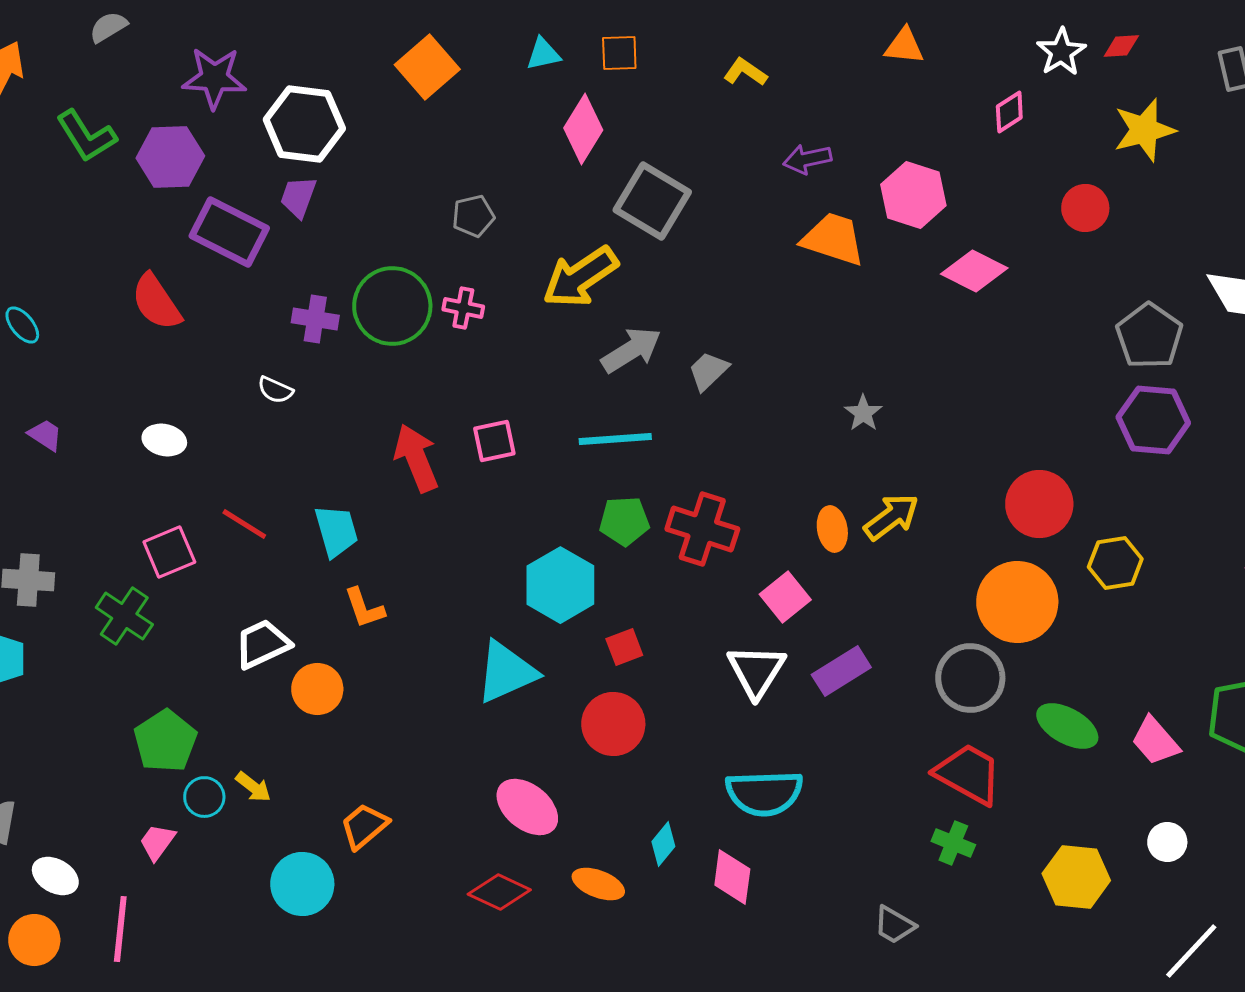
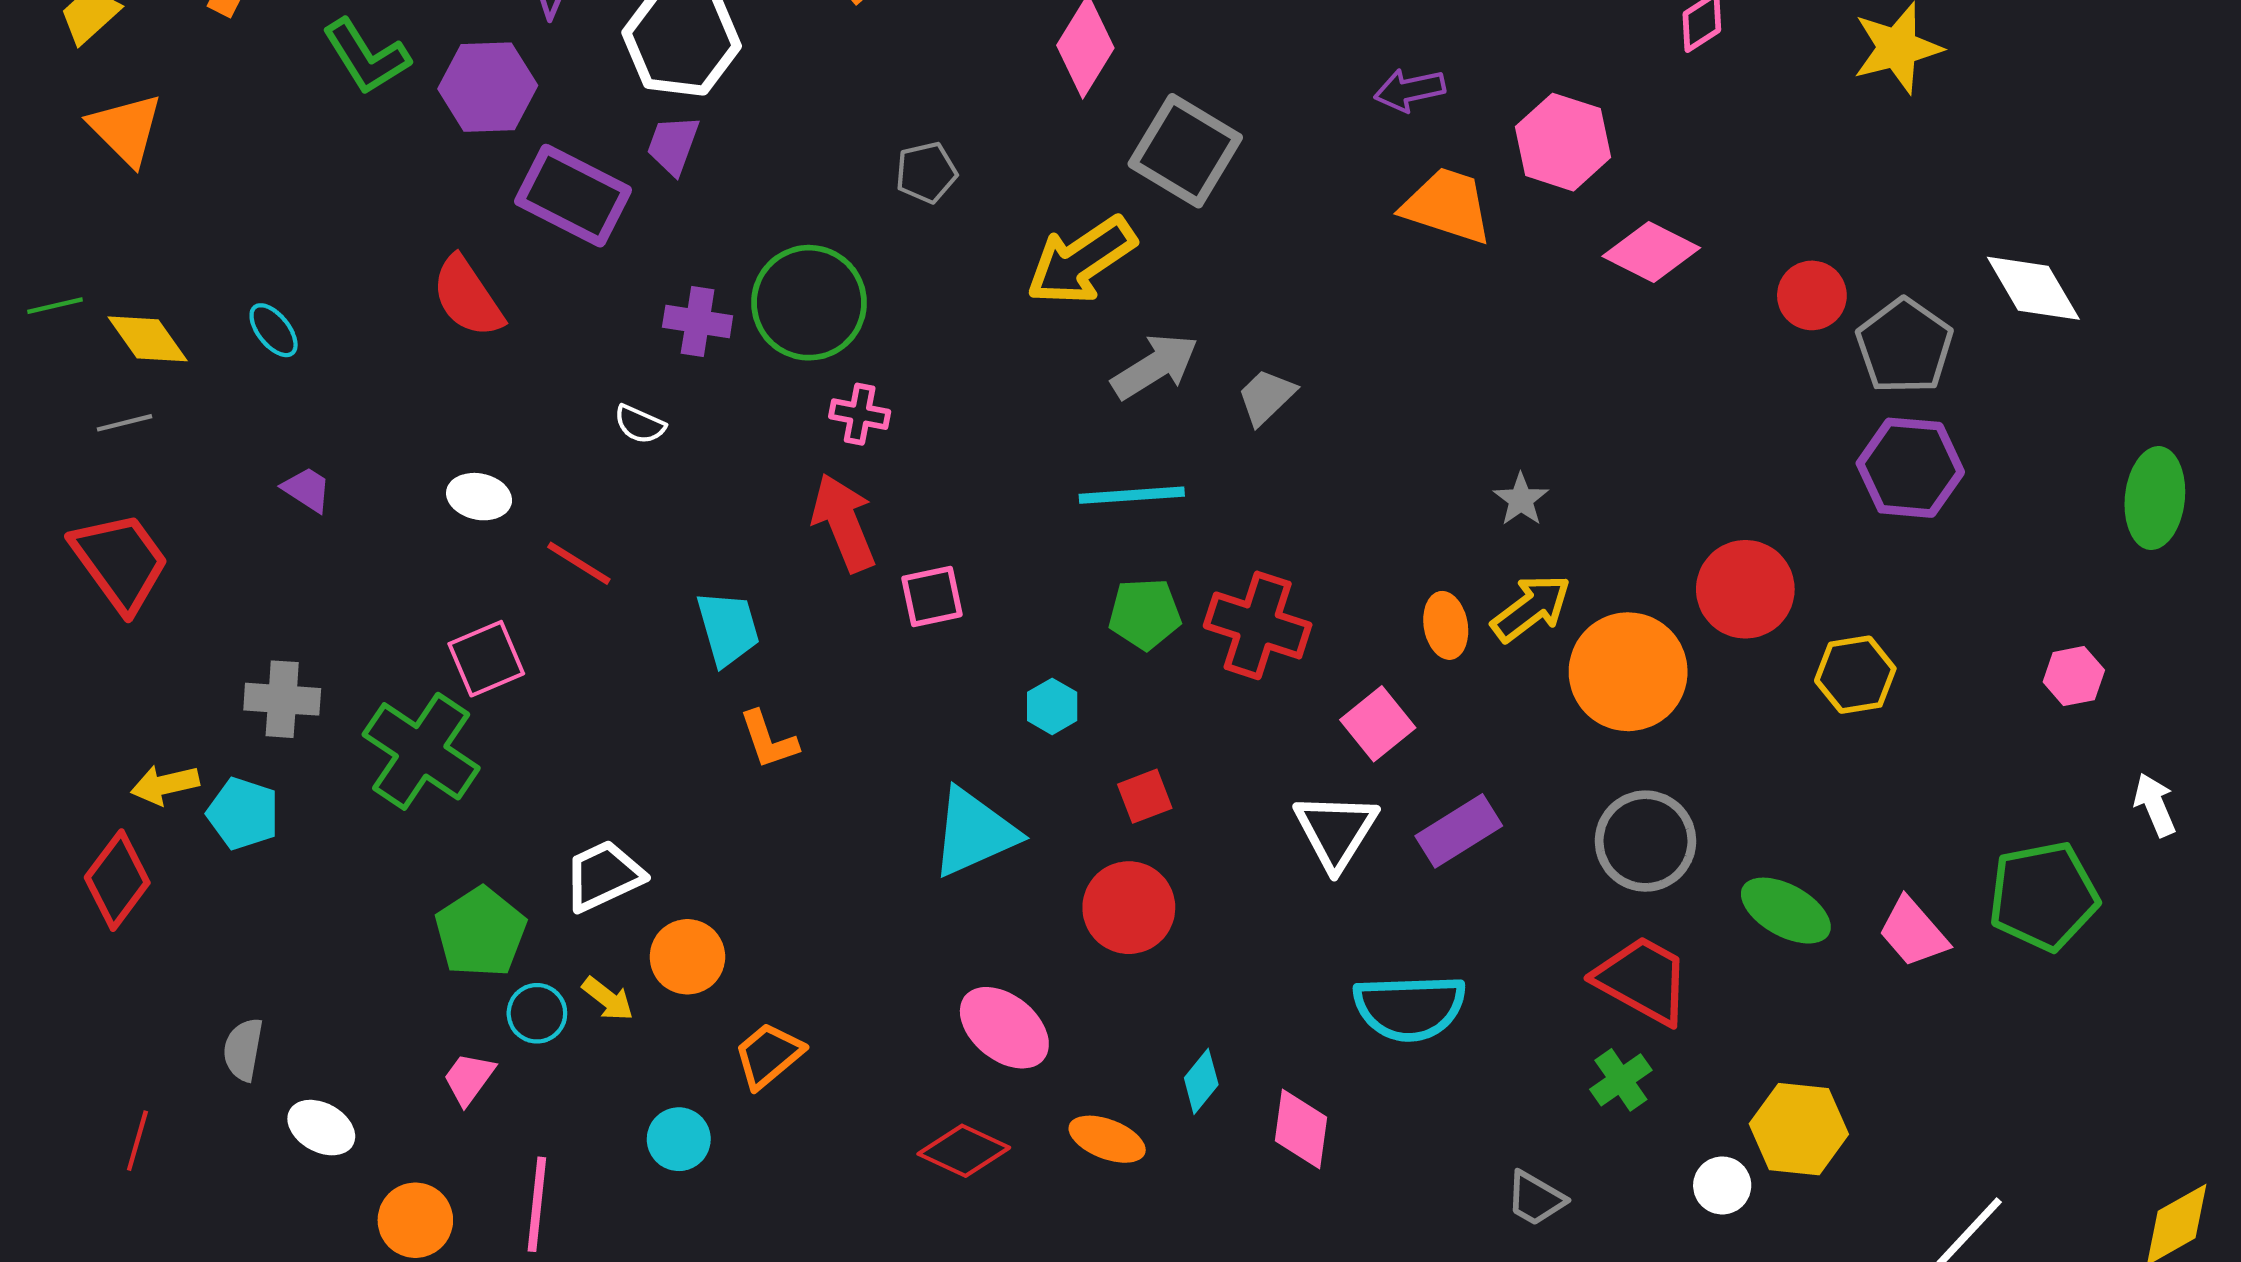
red circle: (1085, 208) -> (1812, 295), moved
pink cross: (463, 308) -> (860, 414), moved
gray star: (863, 413) -> (1521, 500), moved
pink square: (494, 441) -> (932, 596), moved
red line: (244, 524) -> (579, 563), moved
cyan hexagon: (560, 585) -> (1052, 706), size x0.5
orange circle: (1017, 602) -> (1628, 672), moved
green cross: (124, 616) -> (421, 751), size x1.4
white trapezoid: (262, 644) -> (603, 876), moved
orange circle: (317, 689) -> (687, 957), moved
cyan semicircle: (764, 793) -> (1410, 1007), moved
white circle: (1167, 842) -> (1722, 1185), moved
green cross: (953, 843) -> (1621, 1080), turned 33
cyan circle: (302, 884) -> (679, 1139), size x0.7
pink line: (120, 929) -> (537, 1204), moved
orange circle: (34, 940) -> (415, 1220), moved

